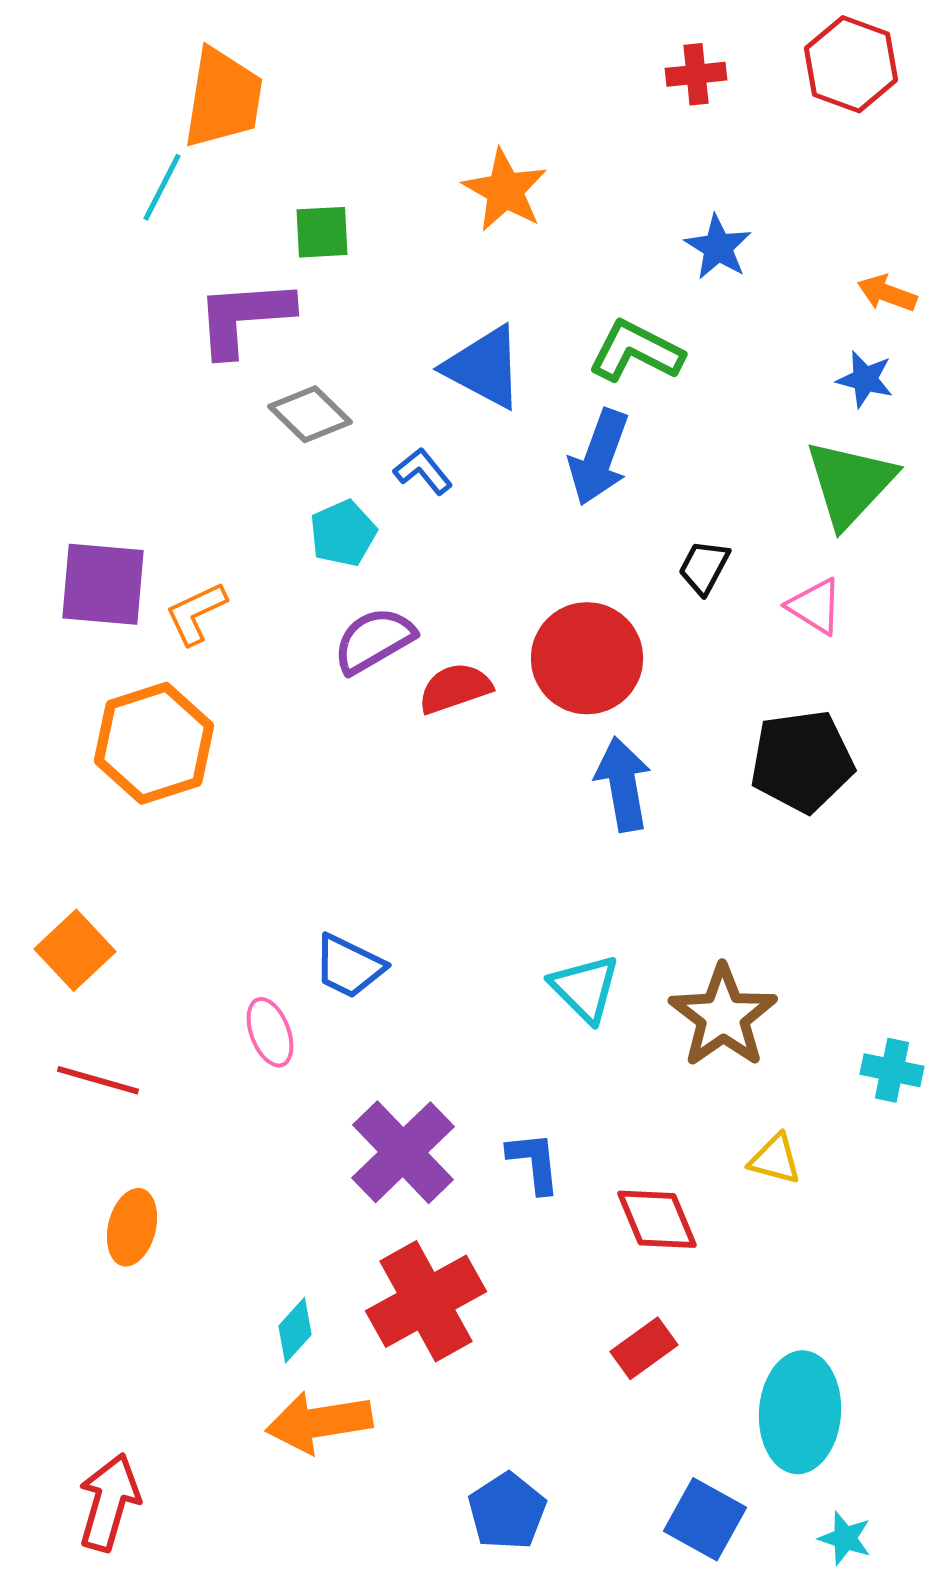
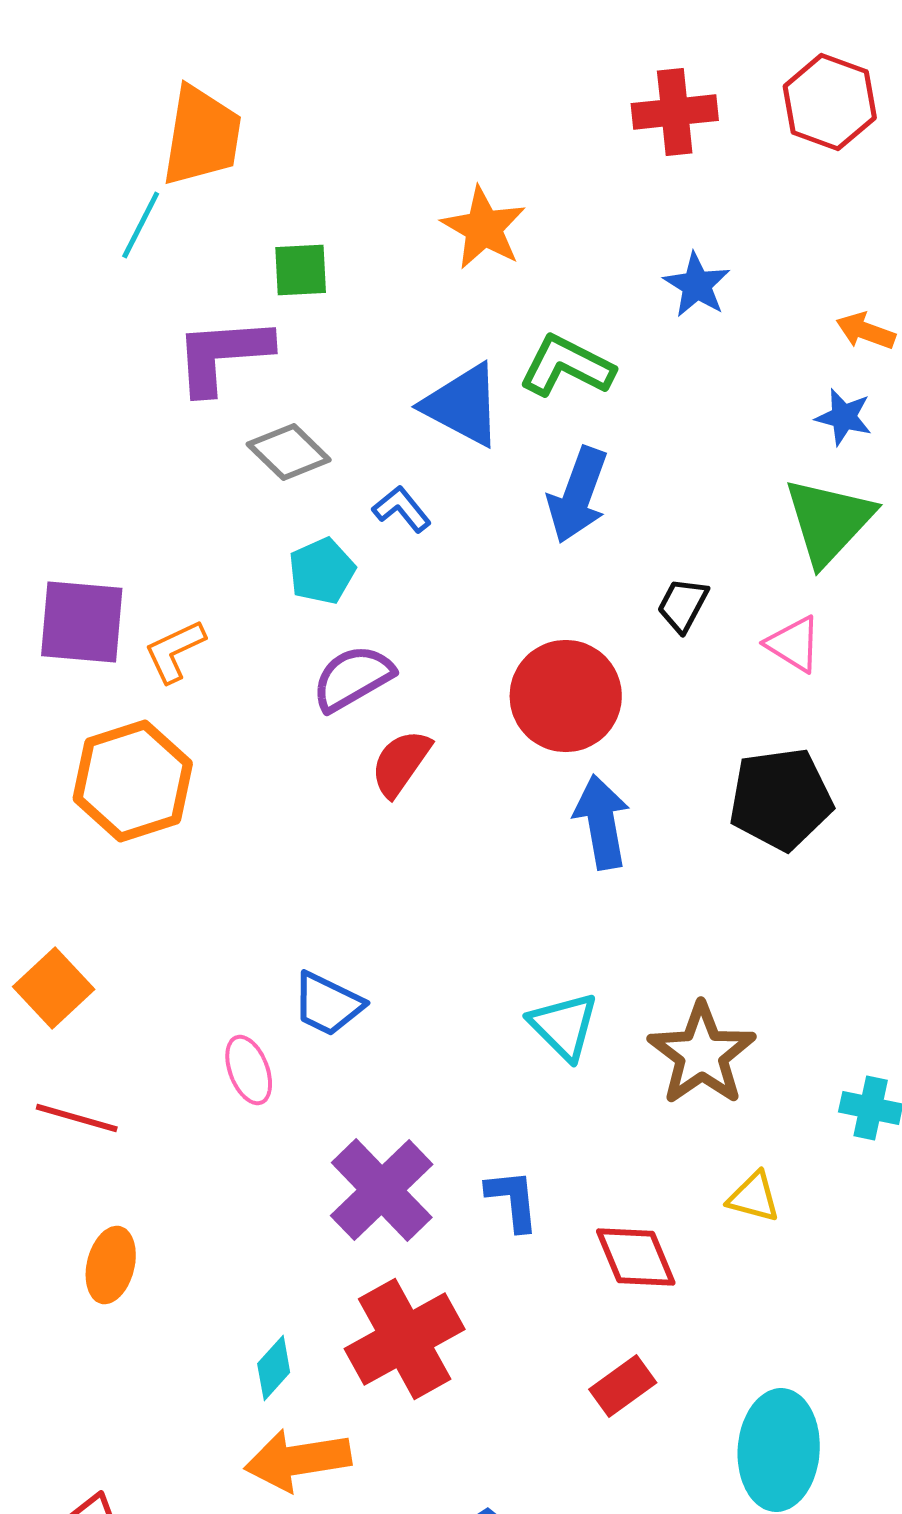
red cross: (696, 74) -> (675, 112), size x1.4
green L-shape: (636, 351) -> (567, 366), moved
red semicircle: (455, 688) -> (401, 763), moved, turned -36

